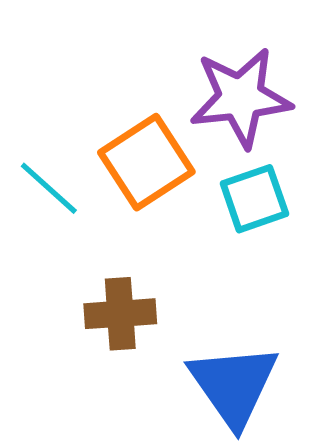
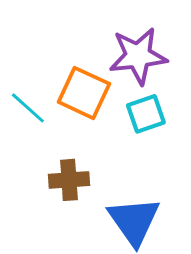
orange square: (146, 162) -> (84, 93), turned -32

